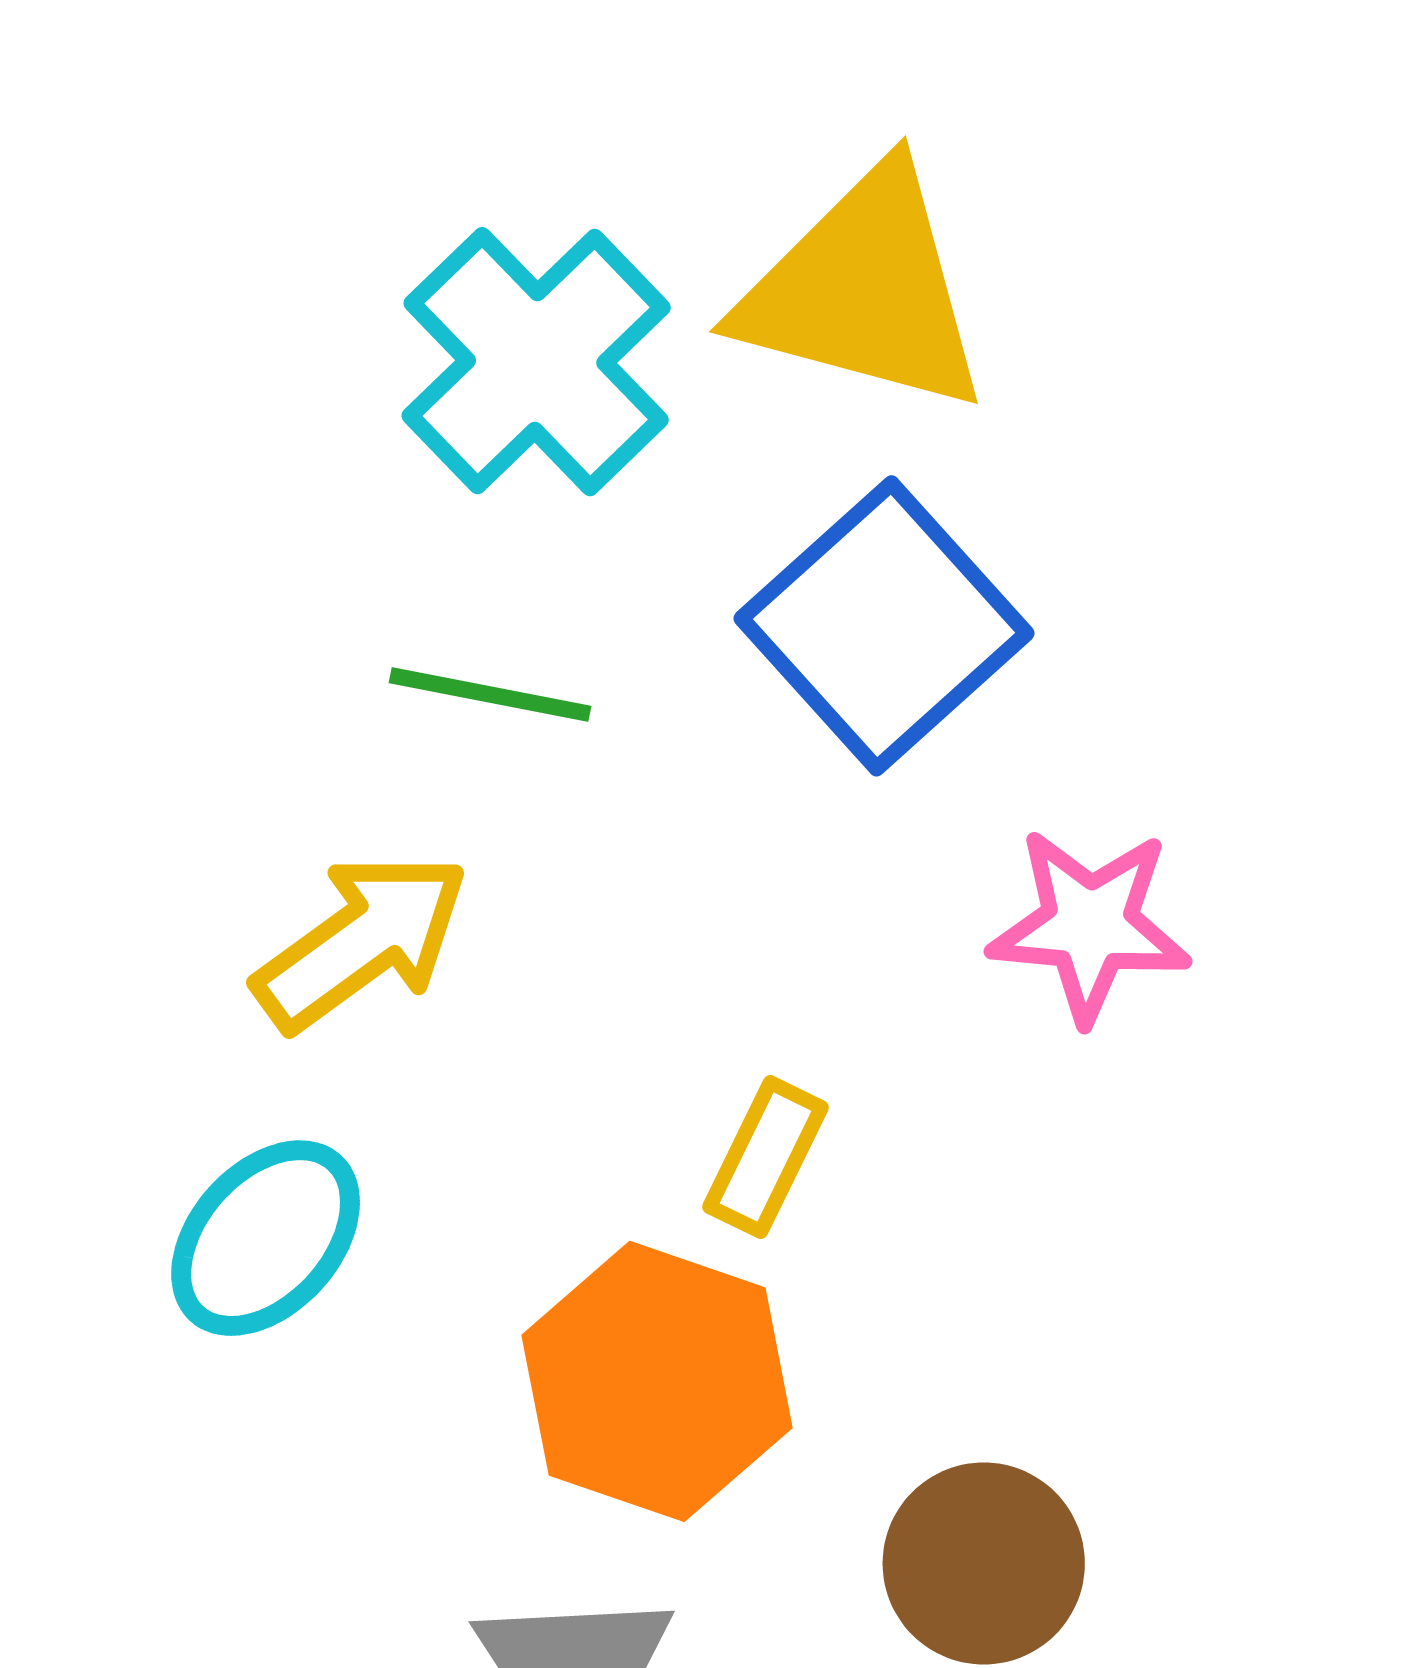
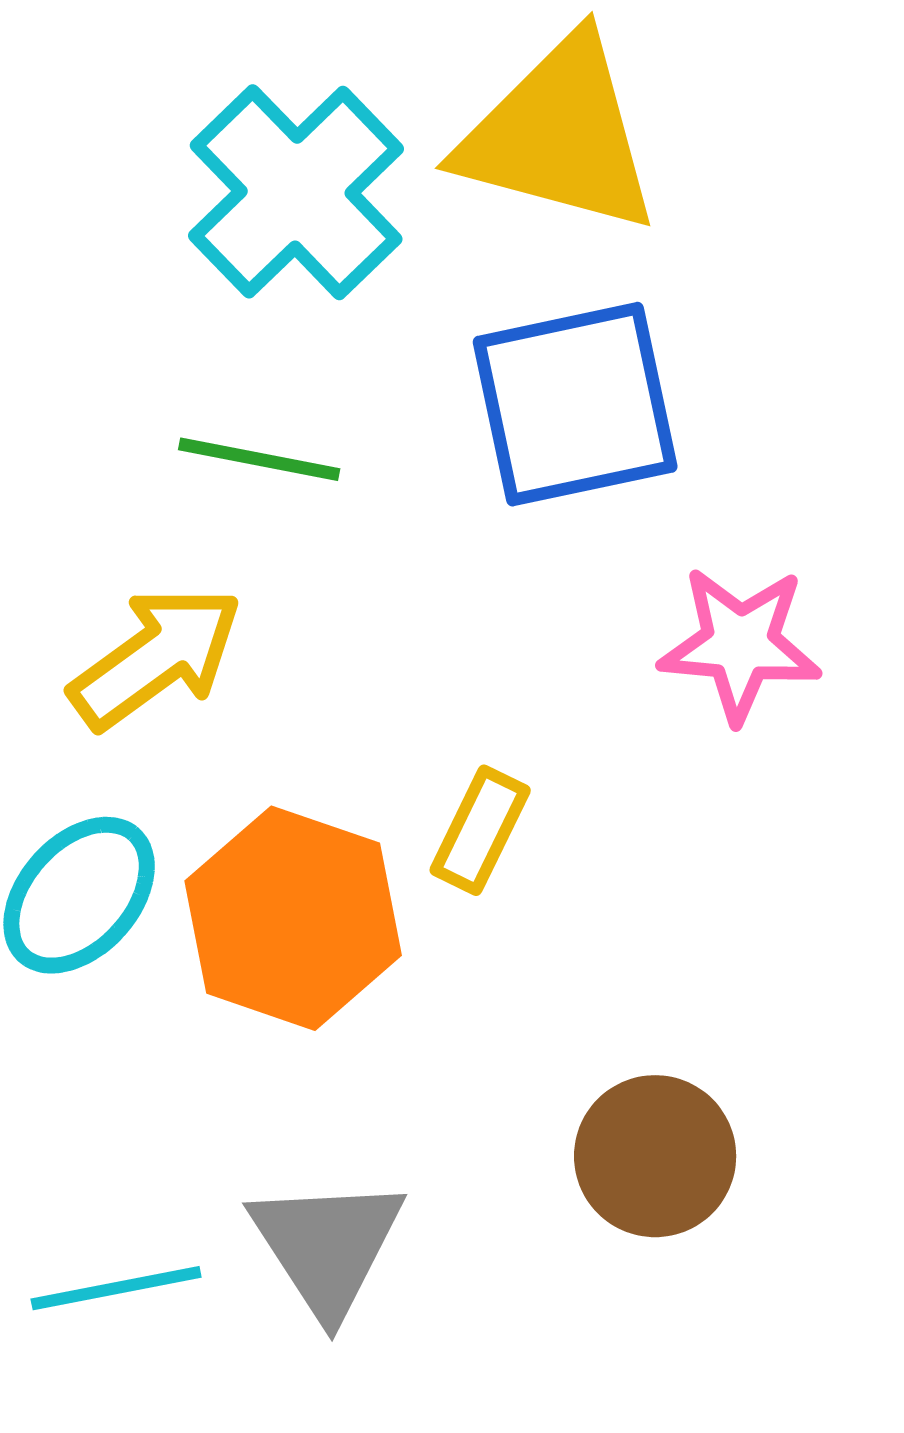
blue square: (884, 626) -> (575, 404), turned 30
orange hexagon: (657, 1381) -> (293, 918), moved

